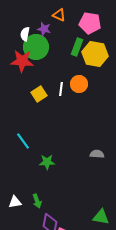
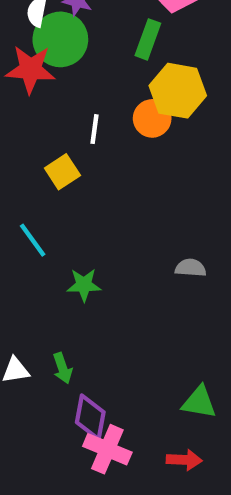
yellow hexagon: (95, 54) -> (178, 91), moved
white line: (61, 89) -> (94, 129), moved
yellow square: (39, 94) -> (62, 172), moved

